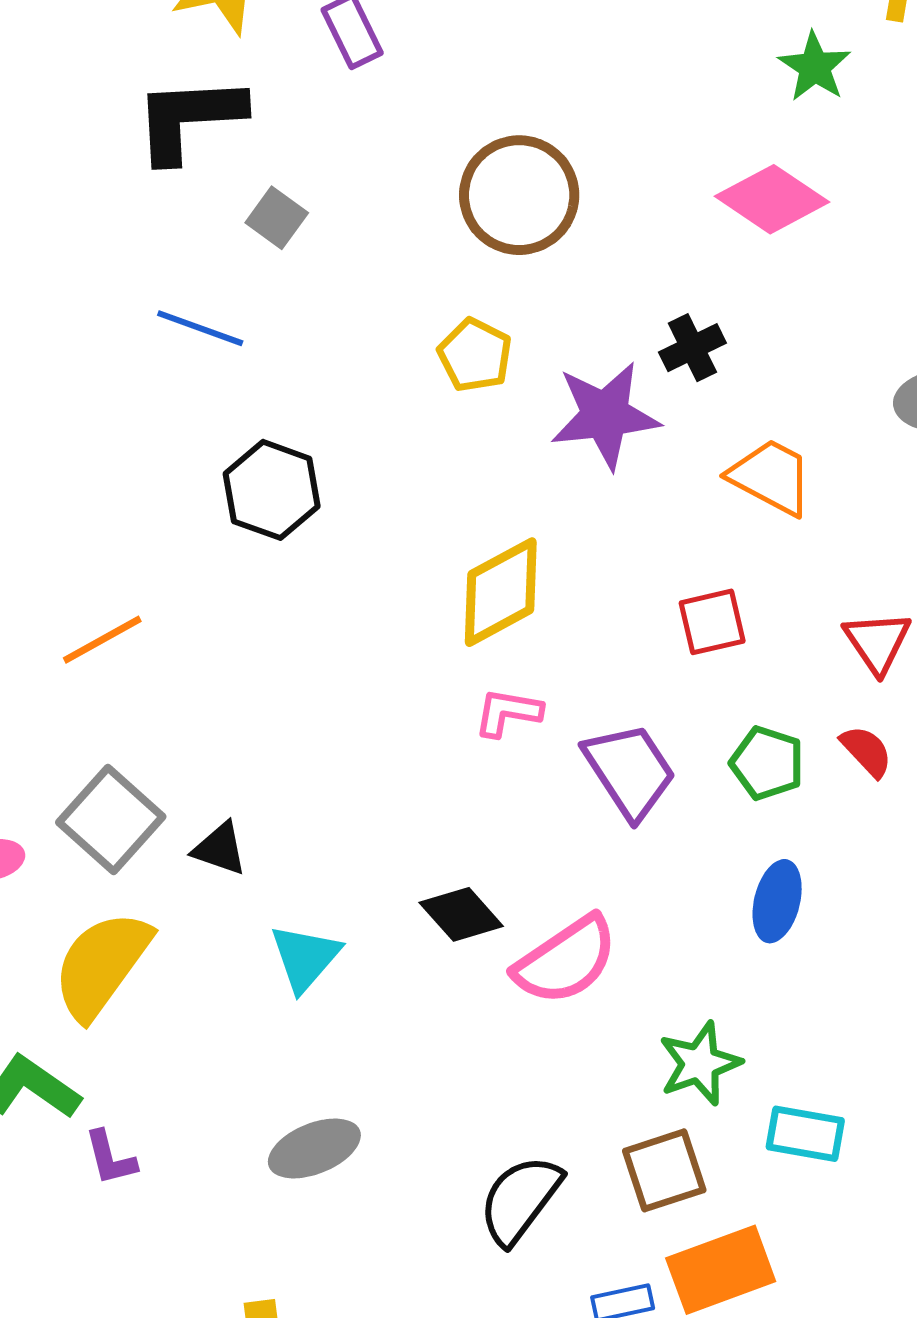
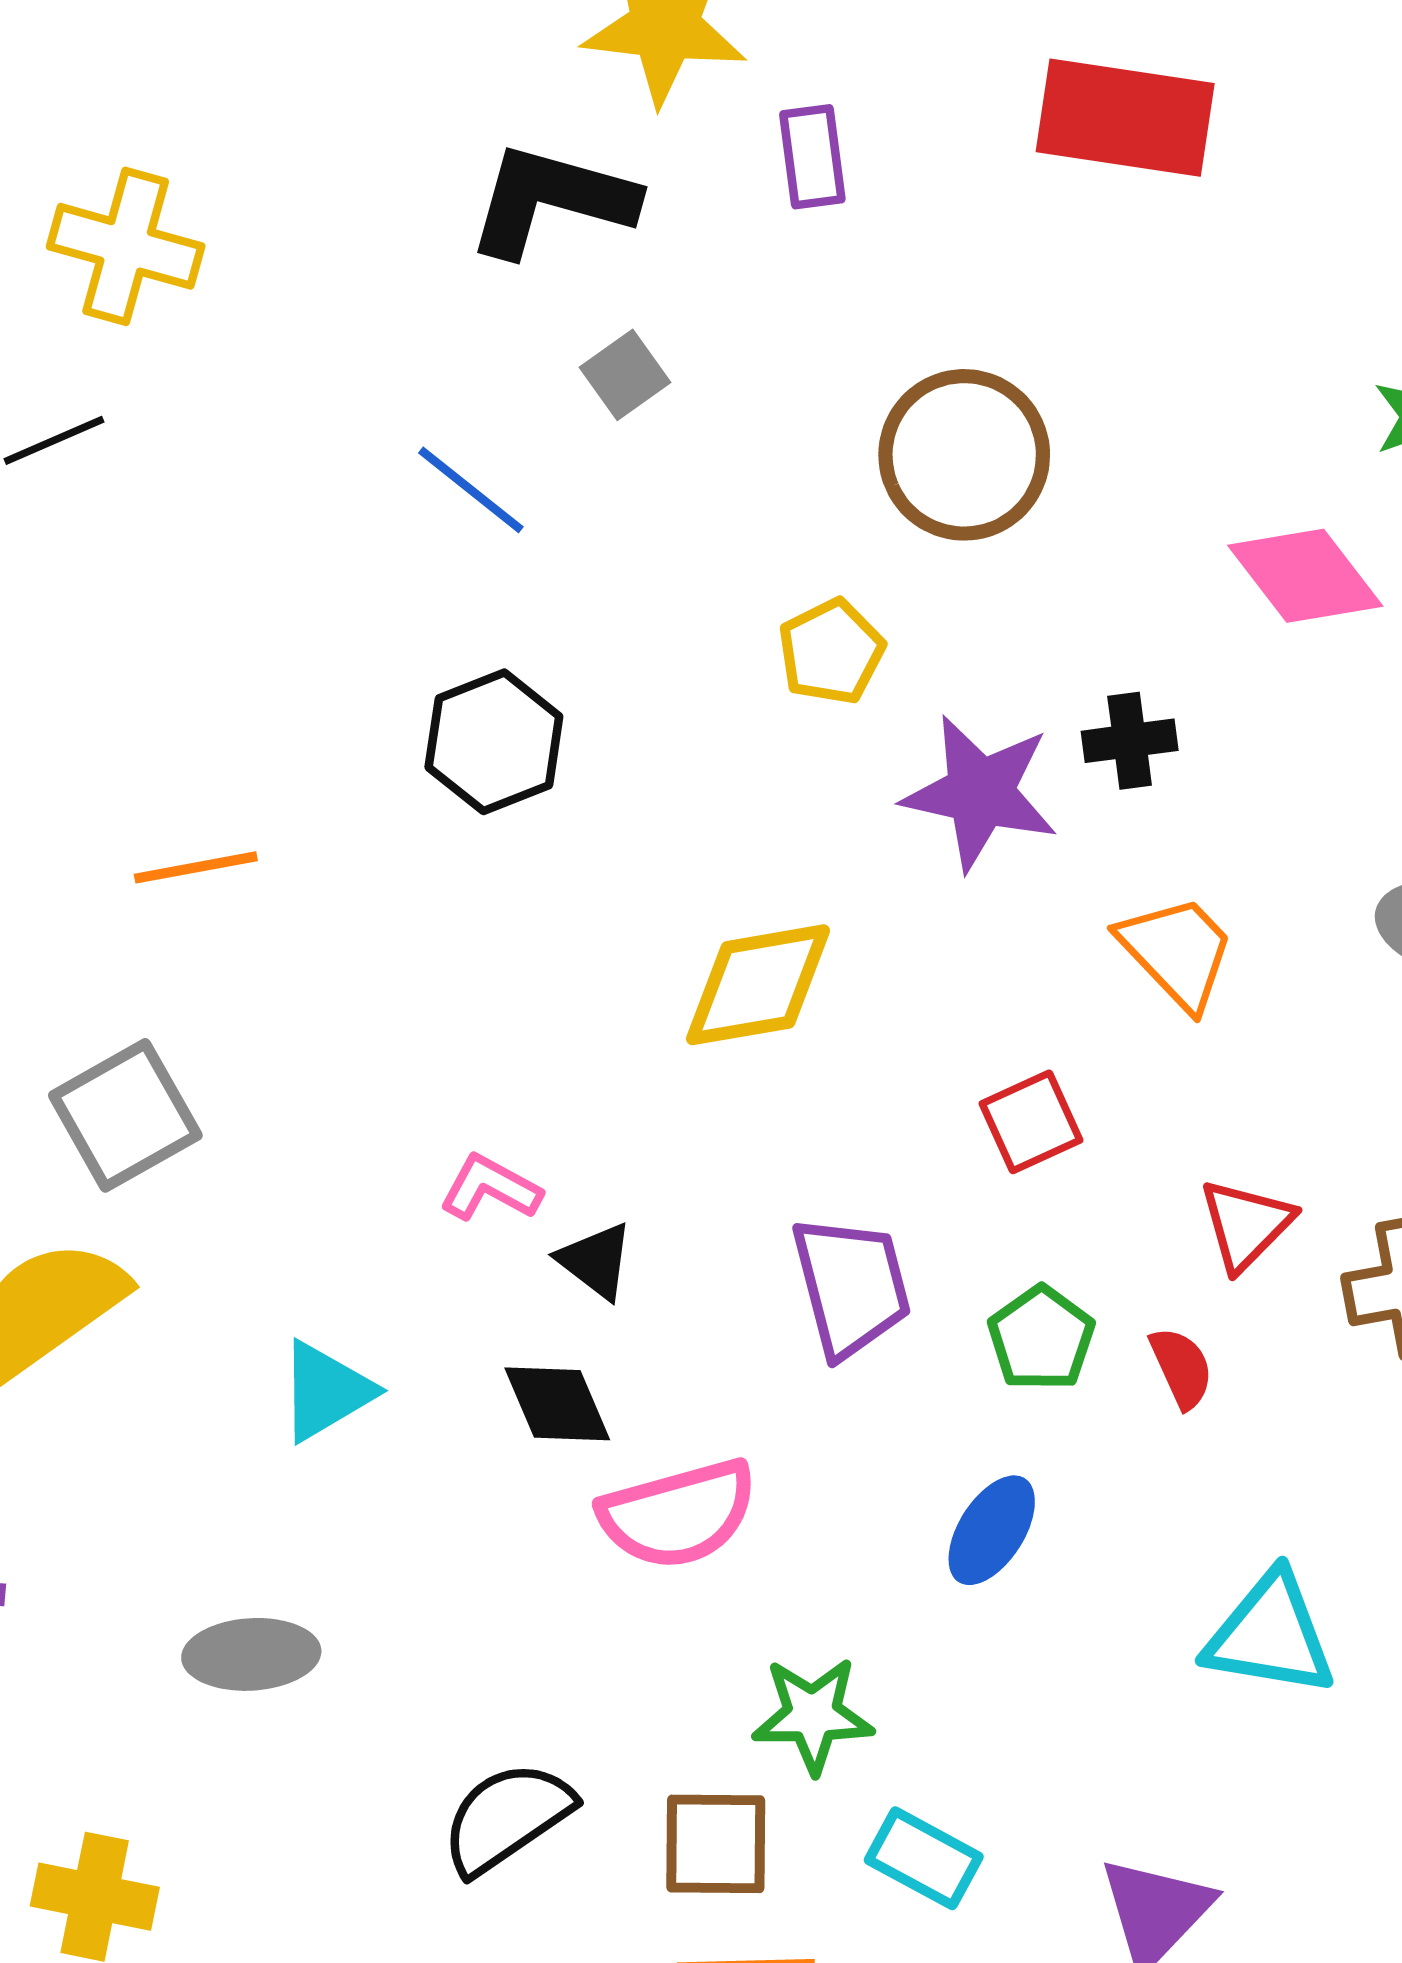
red square: (712, 622) -> (1031, 1122), turned -30
pink L-shape: (508, 712) -> (490, 1188), moved
black triangle: (220, 849) -> (596, 1261), moved

